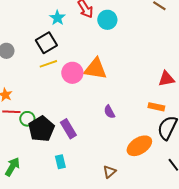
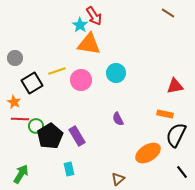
cyan star: (57, 18) -> (80, 25), moved
cyan circle: (107, 20) -> (116, 73), moved
black square: (46, 43) -> (32, 83), moved
orange triangle: (95, 69) -> (89, 44), moved

